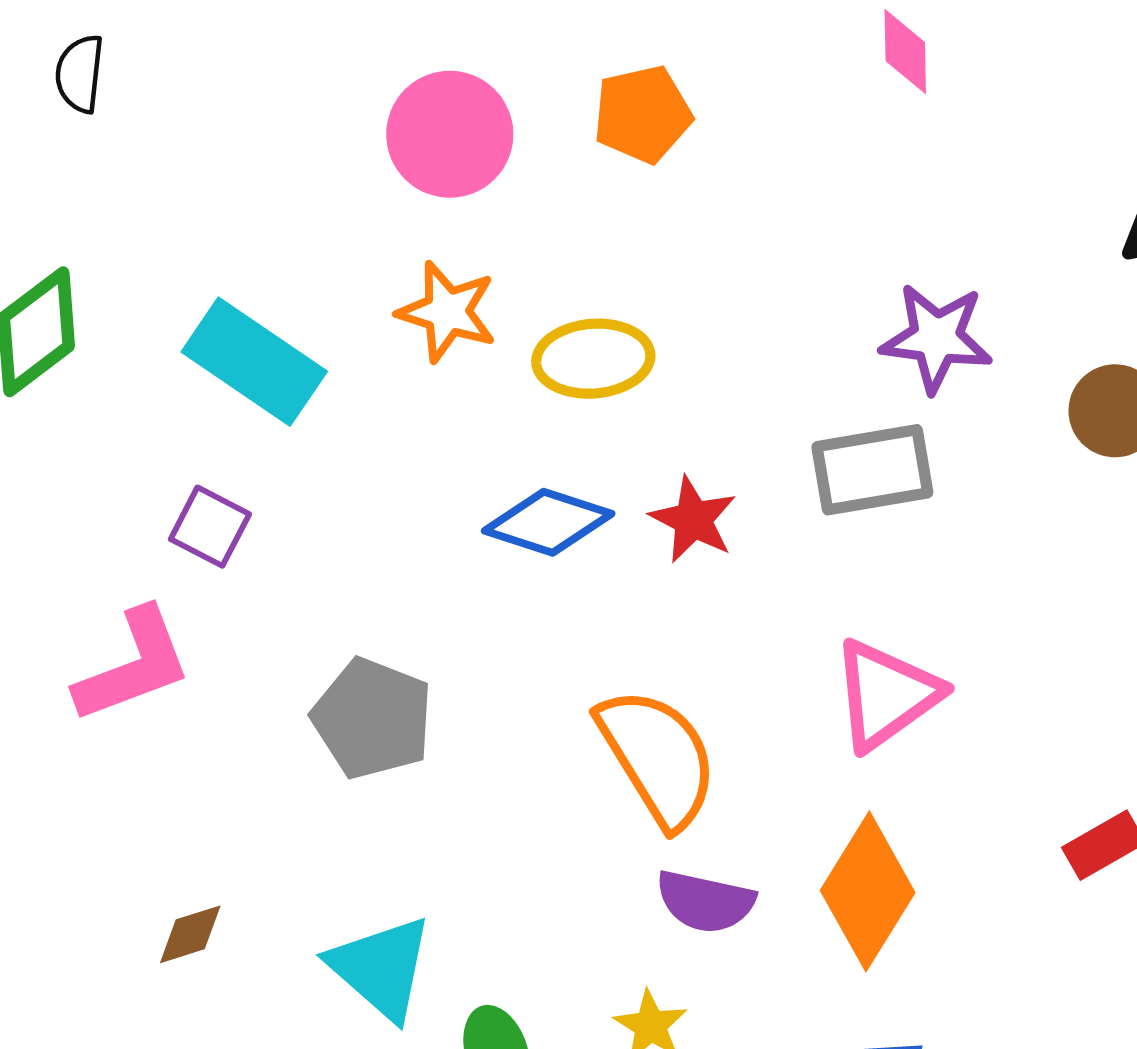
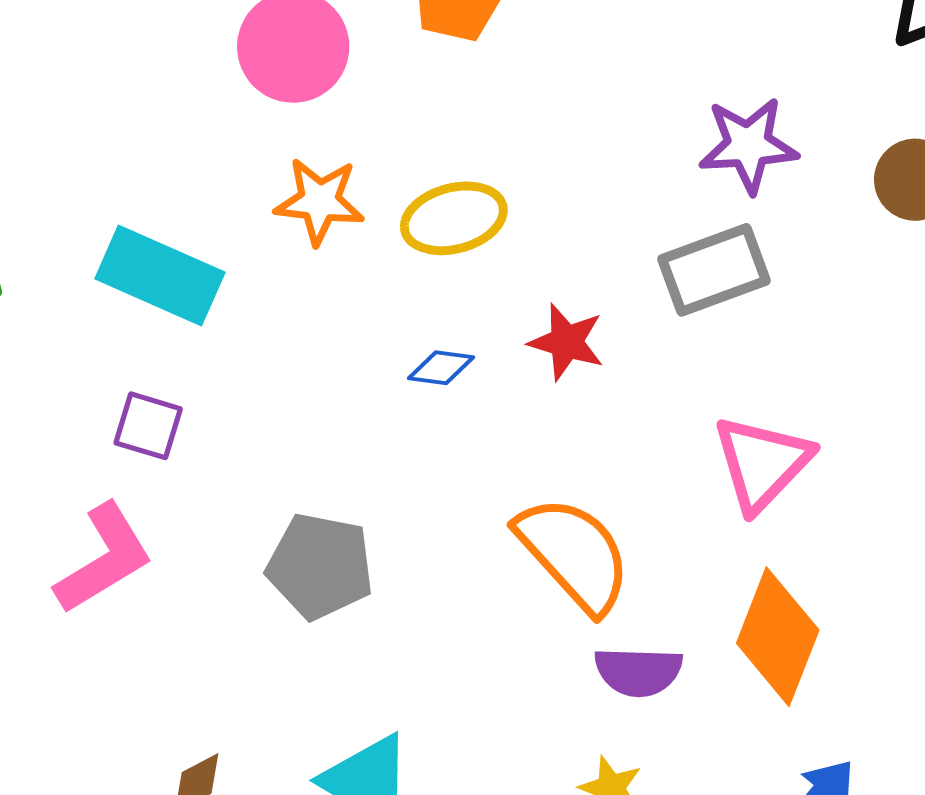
blue diamond: (548, 522) -> (441, 368), size x0.6

